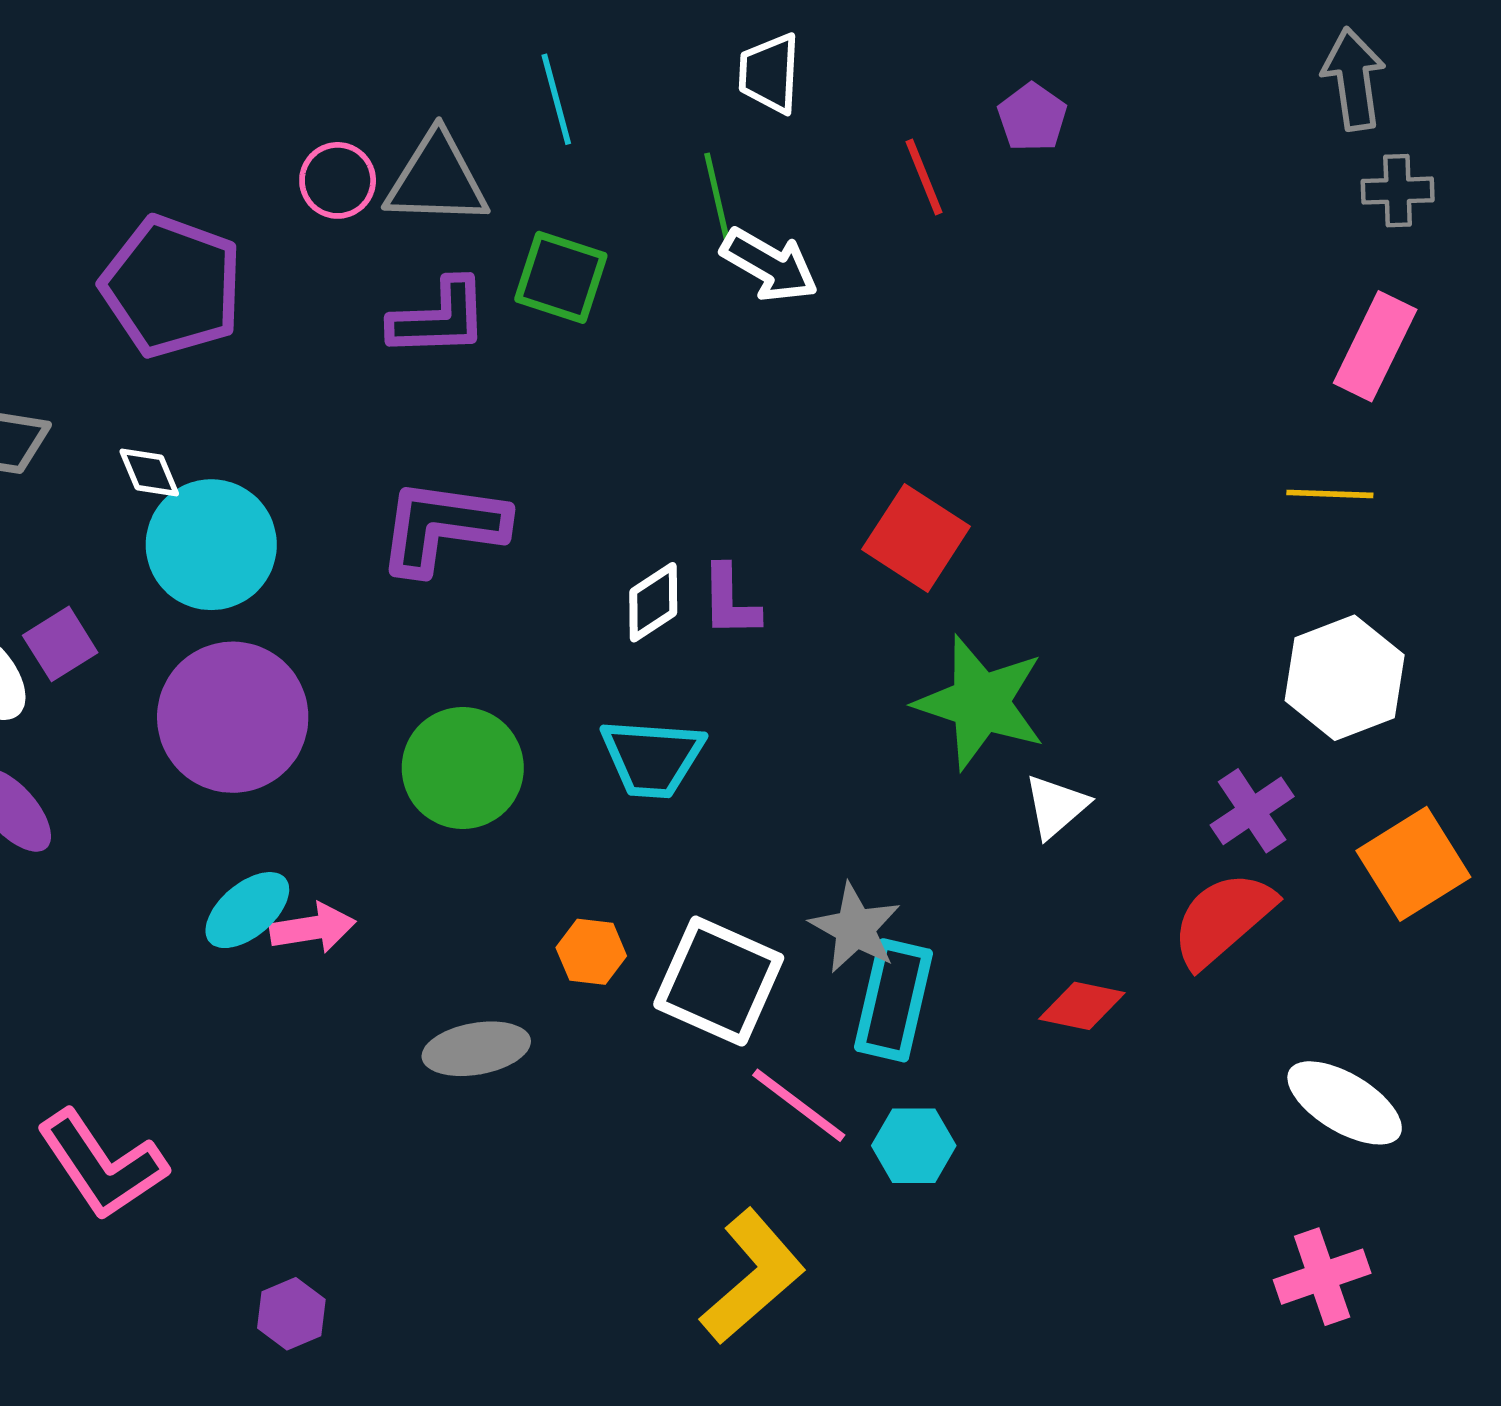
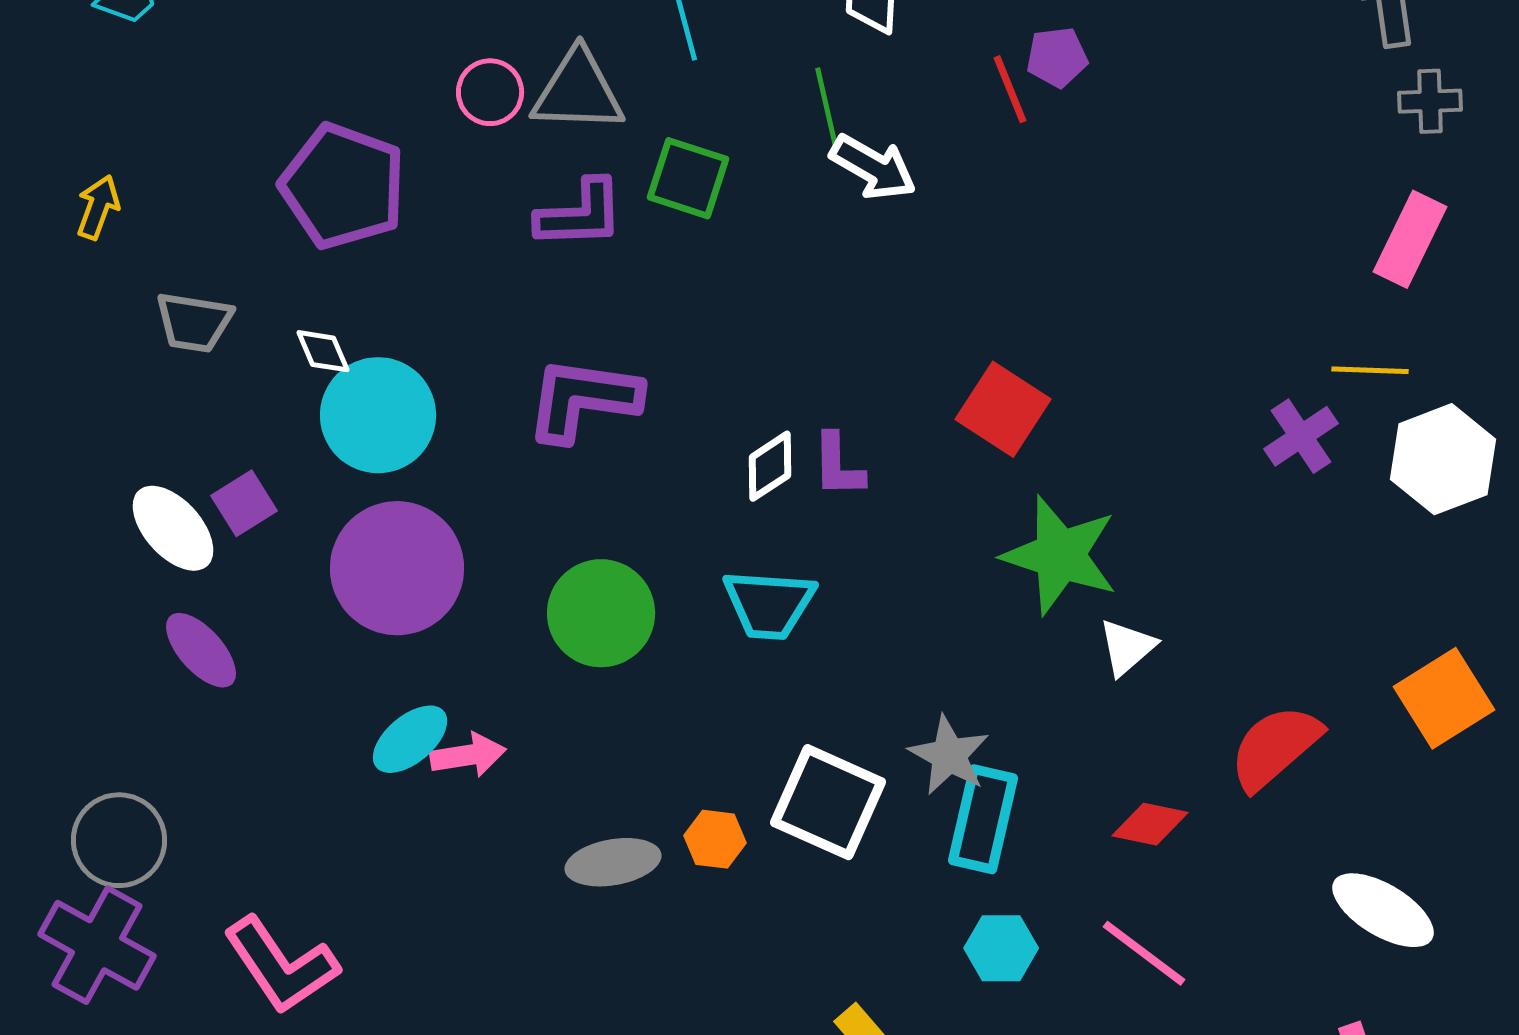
purple pentagon: (1032, 117) -> (1057, 57), moved, turned 30
white hexagon: (1345, 678) -> (1443, 459), moved
purple cross: (1252, 811) -> (1301, 436), moved
orange hexagon: (591, 952) -> (715, 839), moved
pink line: (799, 1105) -> (1144, 953), moved

